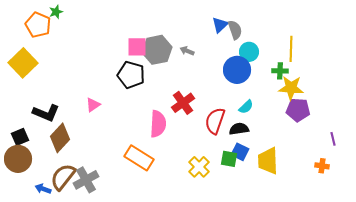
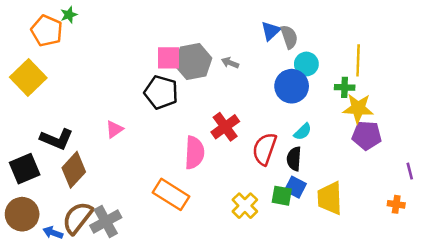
black semicircle: (239, 129) -> (294, 159), turned -78
black square: (20, 137) -> (25, 169), size x1.4
brown circle: (18, 159) -> (22, 214), moved

